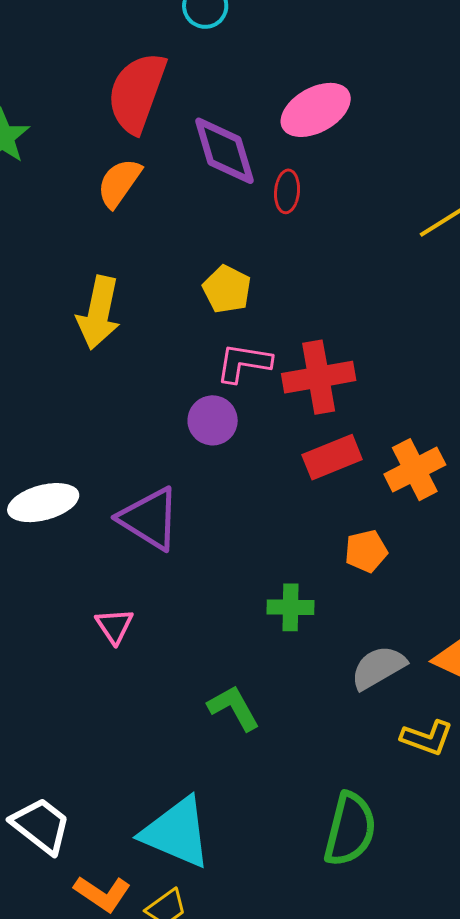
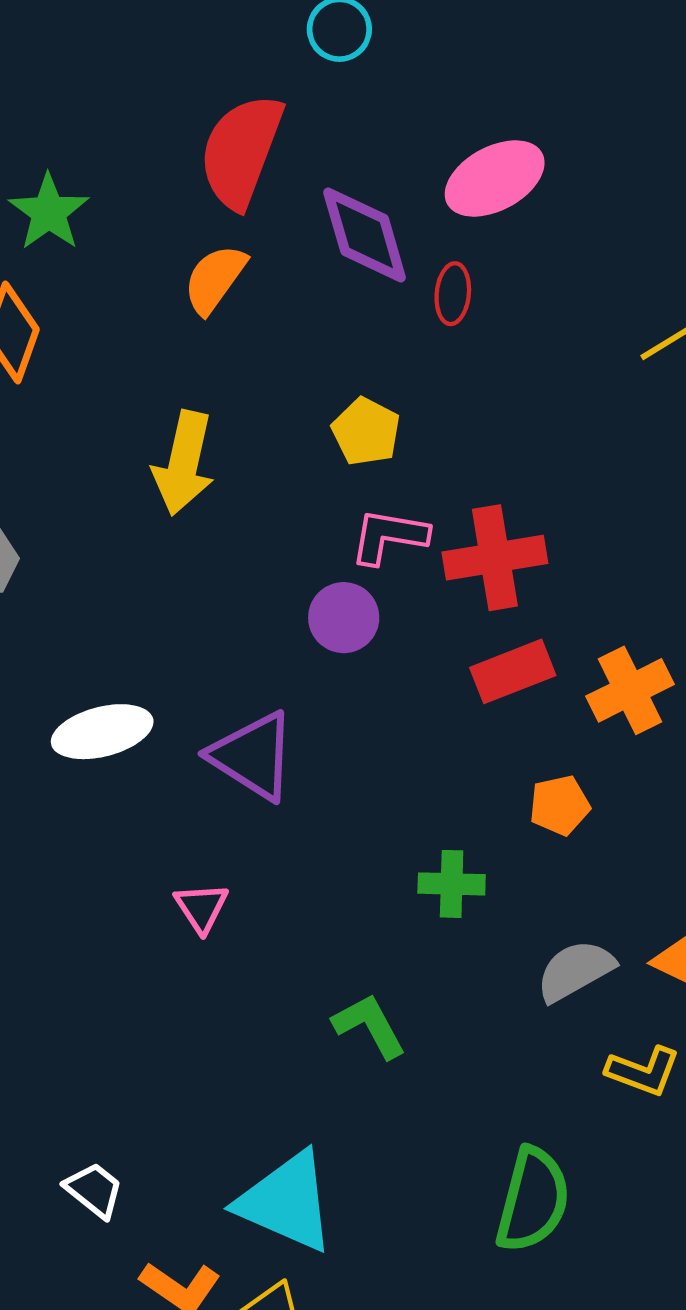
white trapezoid: (41, 826) -> (94, 1190), size x0.7

